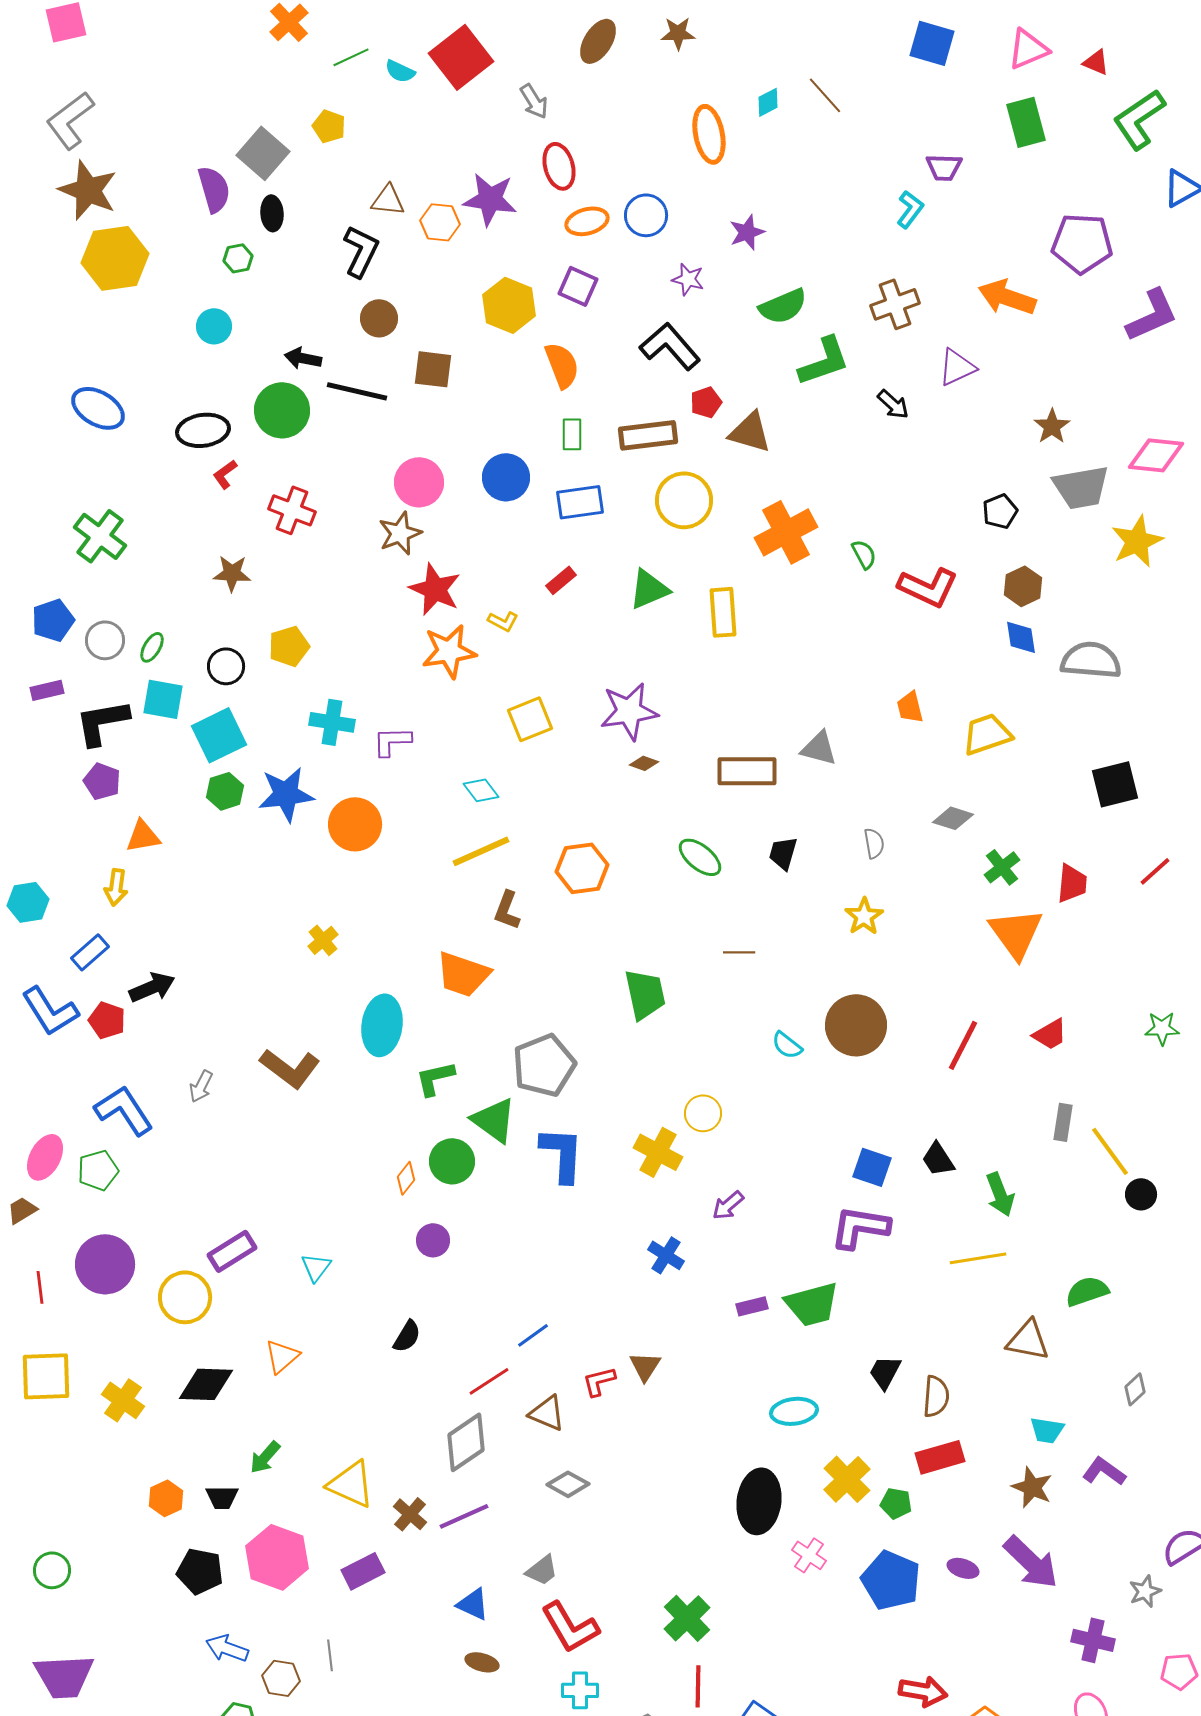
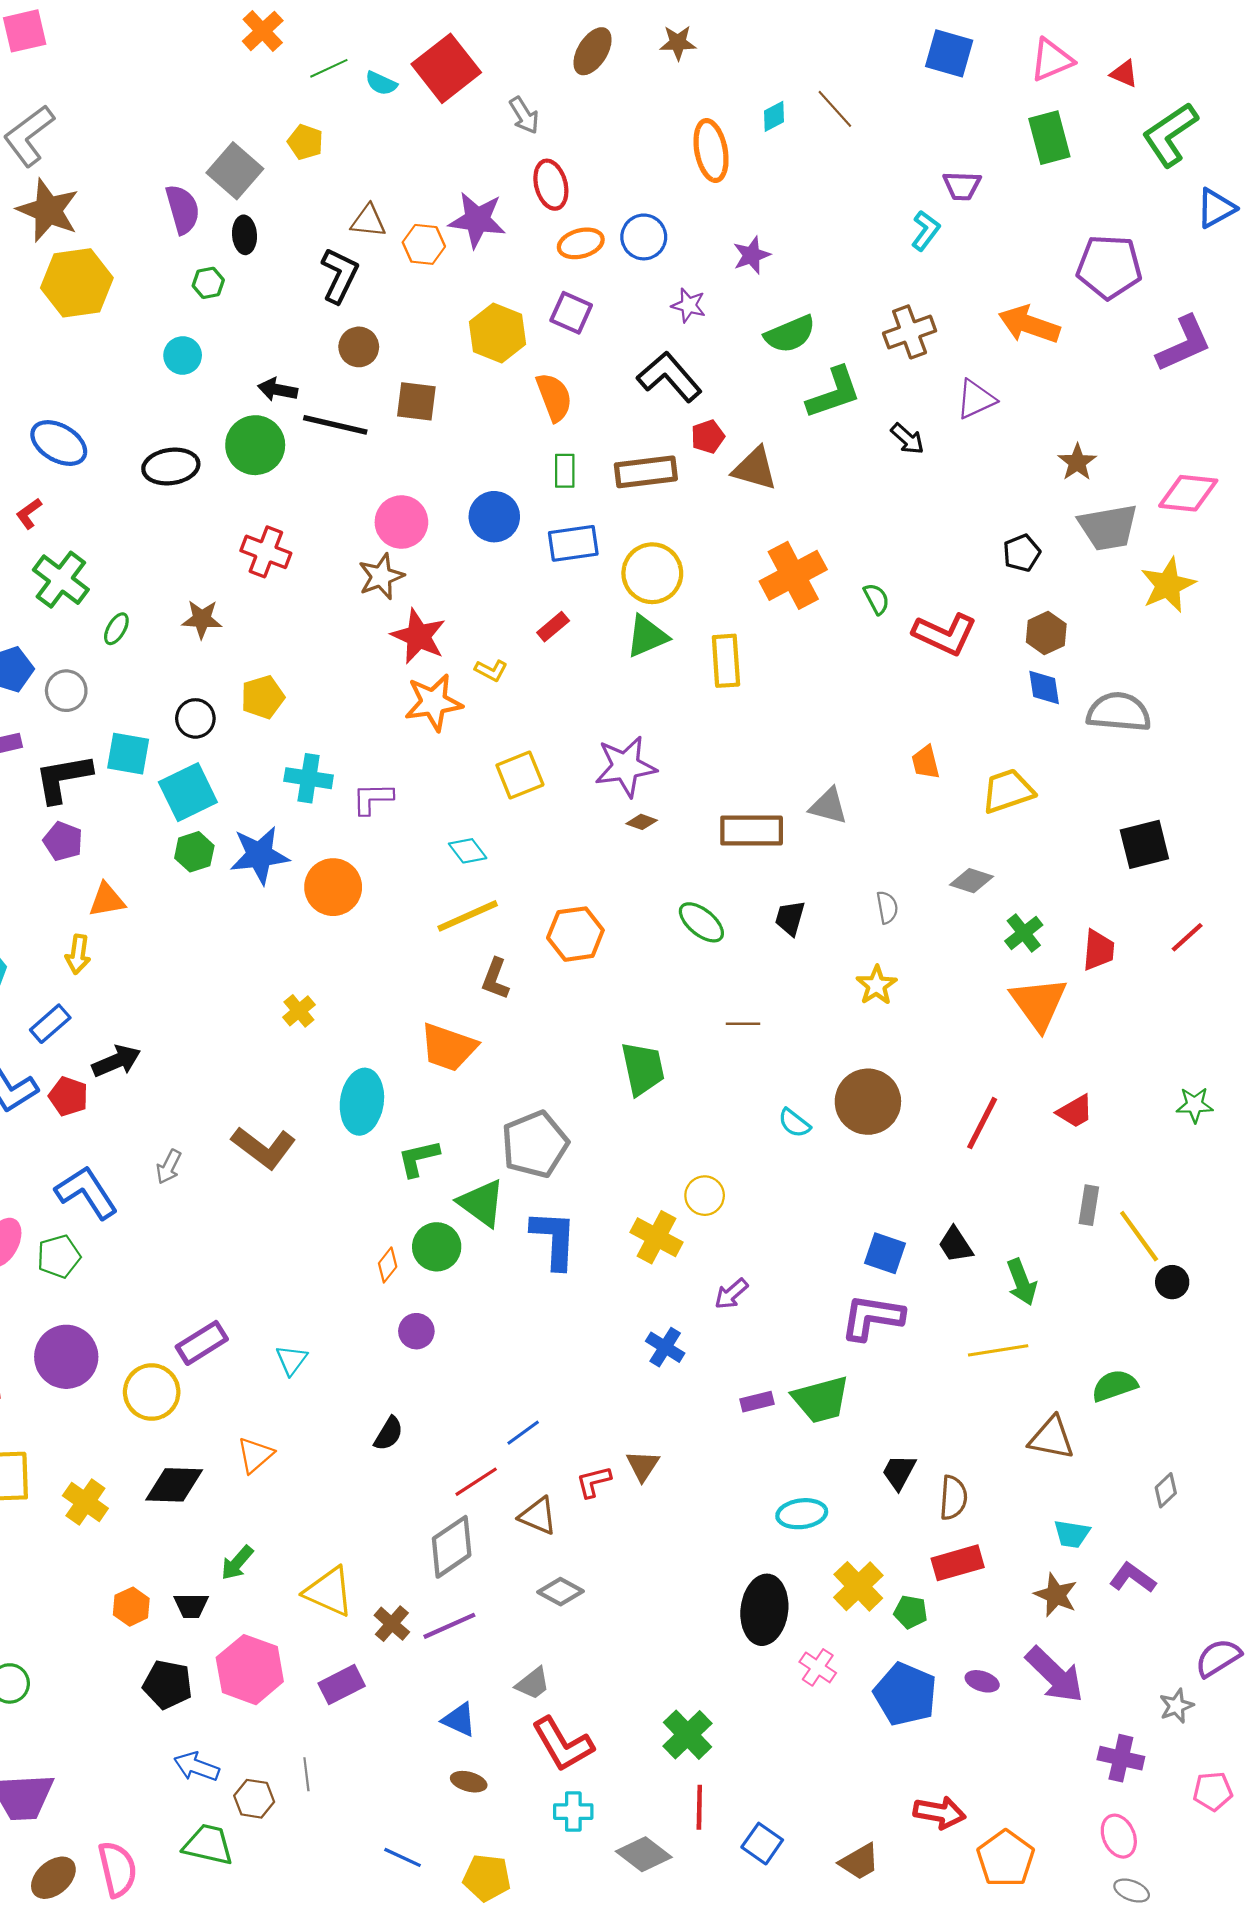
red L-shape: (225, 474) -> (29, 513), moved
yellow circle: (684, 500) -> (652, 573), moved
green ellipse: (152, 647) -> (116, 629), moved

